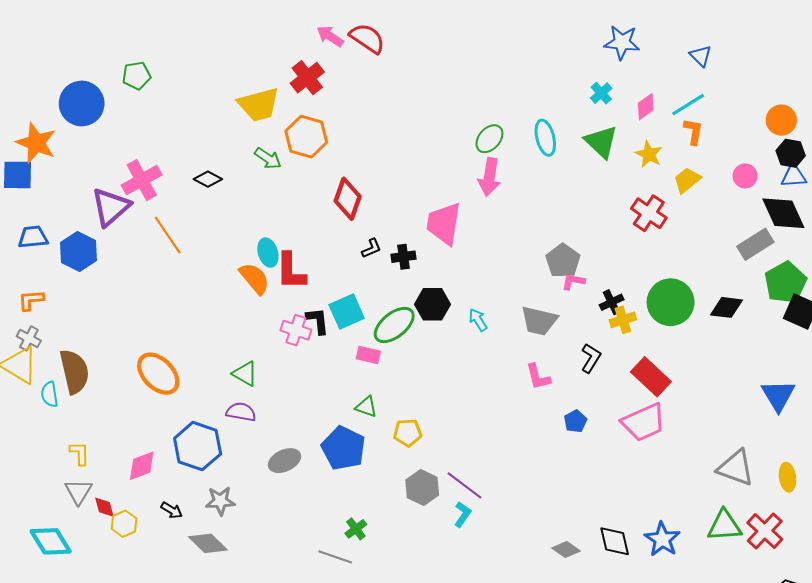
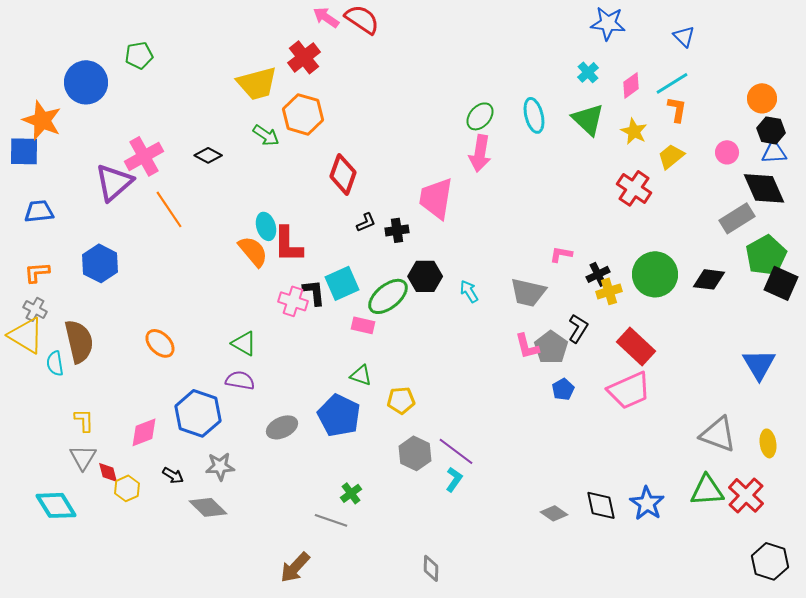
blue hexagon: (79, 252) -> (100, 263), moved
gray pentagon: (563, 261) -> (551, 347), moved
orange ellipse: (158, 374) -> (160, 343), size x0.7

